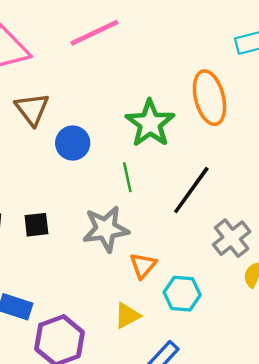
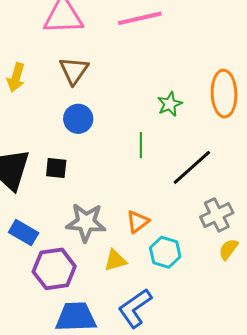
green star: (150, 123) -> (170, 104), size x0.6
blue circle: (73, 143) -> (78, 119), moved
gray star: (106, 229) -> (86, 222), moved

